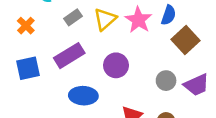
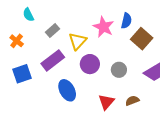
yellow triangle: (105, 19) -> (78, 41), moved
gray circle: (166, 81) -> (119, 70), moved
blue ellipse: (83, 96) -> (67, 90), turned 65

